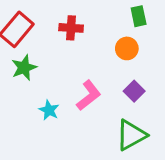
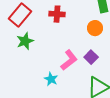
purple square: (134, 91) -> (91, 57), moved
cyan star: (49, 110) -> (51, 79), moved

